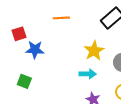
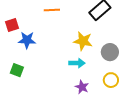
yellow star: (94, 51) -> (83, 41), turned -30

